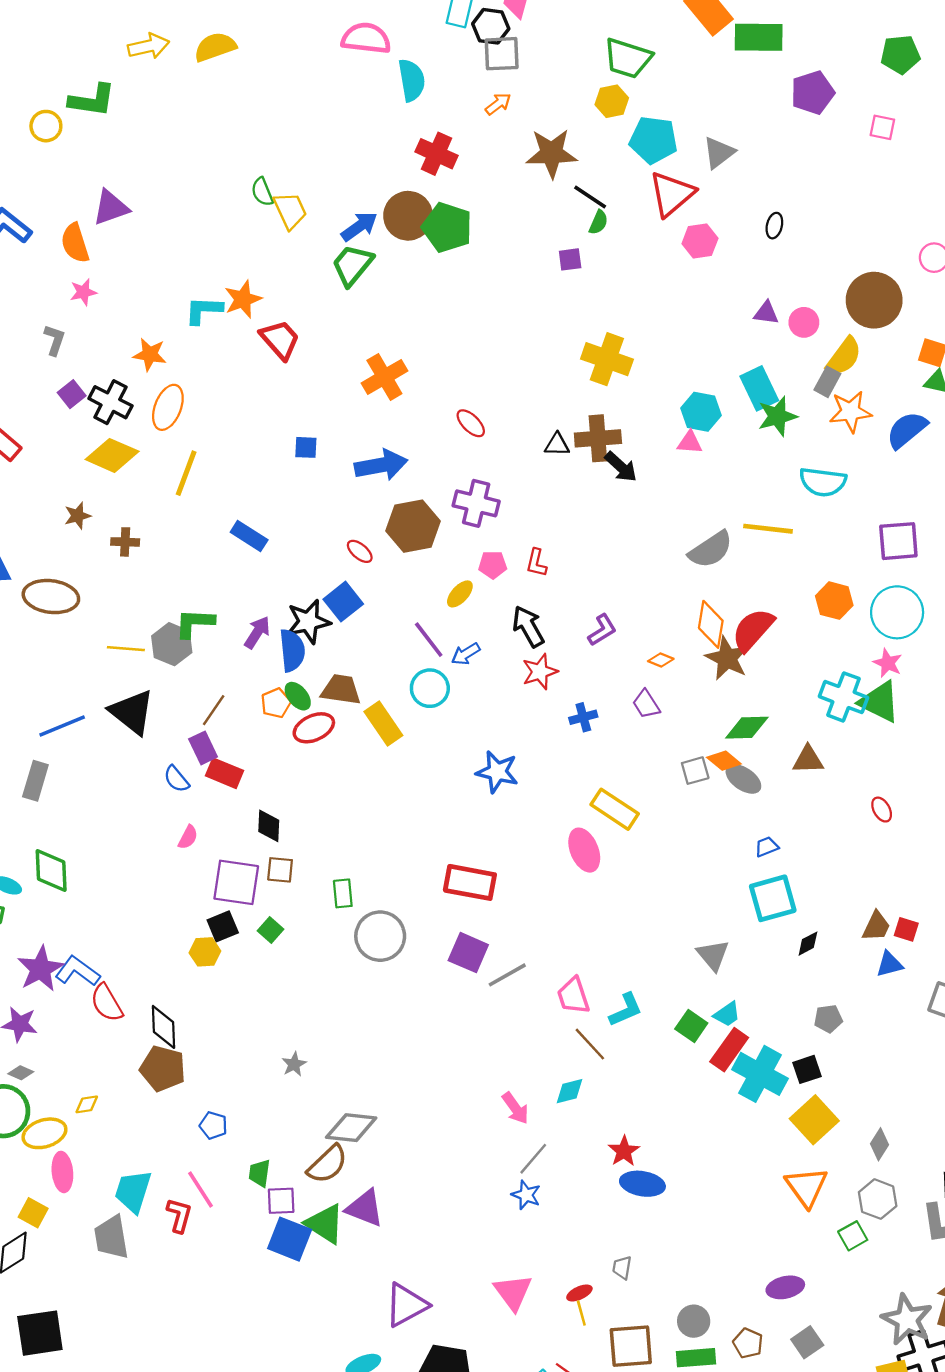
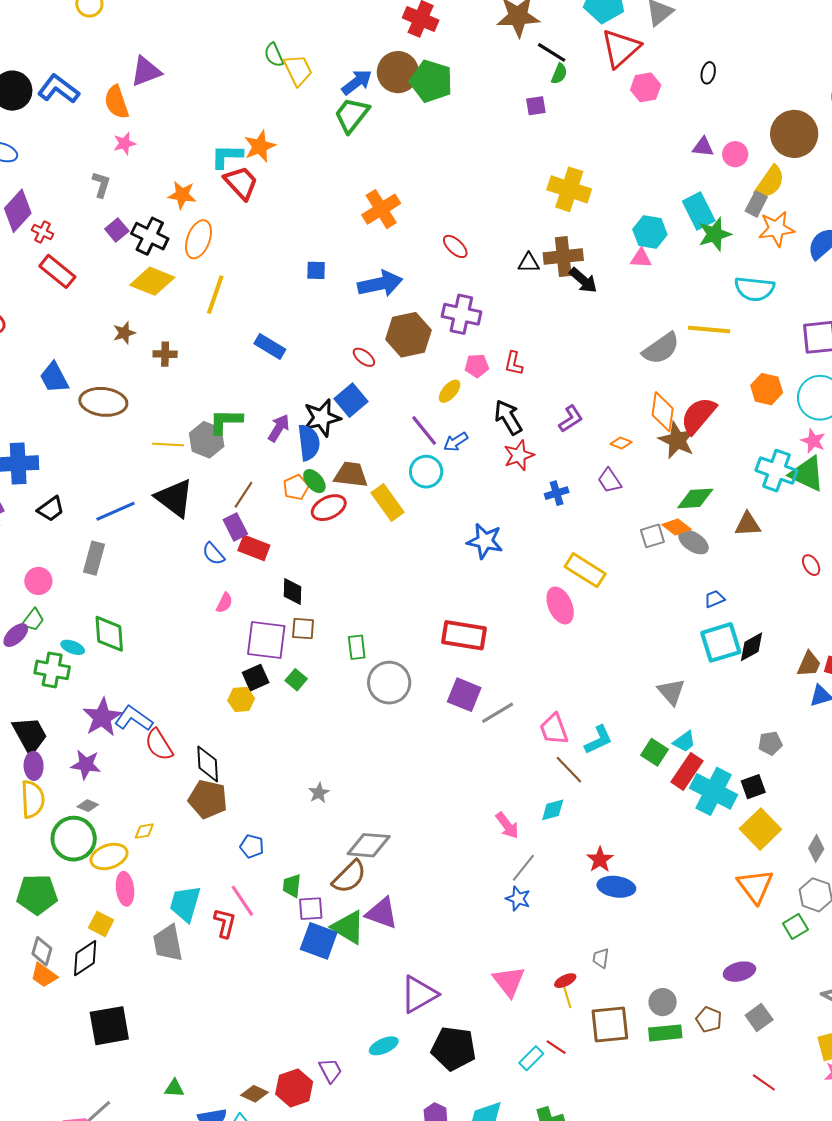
red trapezoid: (280, 340) -> (241, 183), moved
black diamond: (808, 944) -> (751, 647), moved, size x1.4

